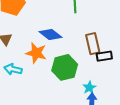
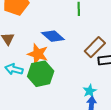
brown rectangle: (93, 44) -> (95, 47), turned 55
green hexagon: (65, 67) -> (41, 74), moved

